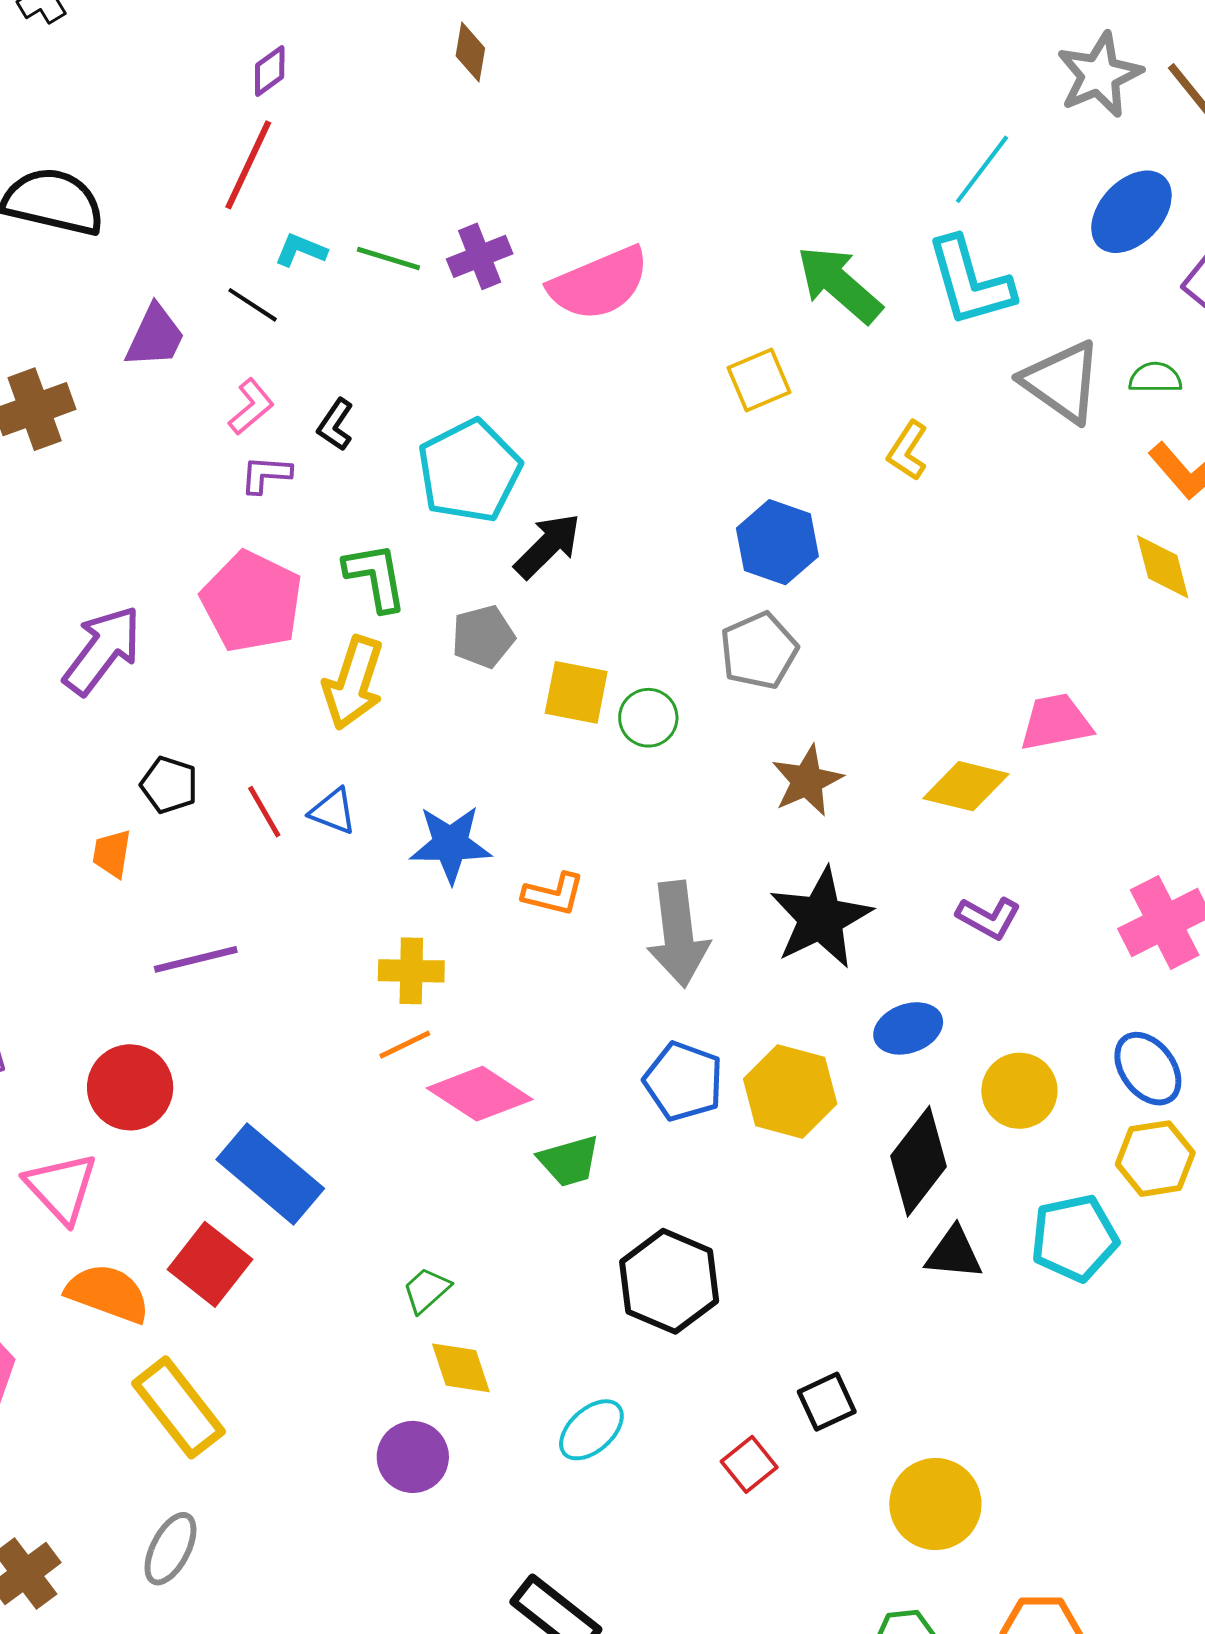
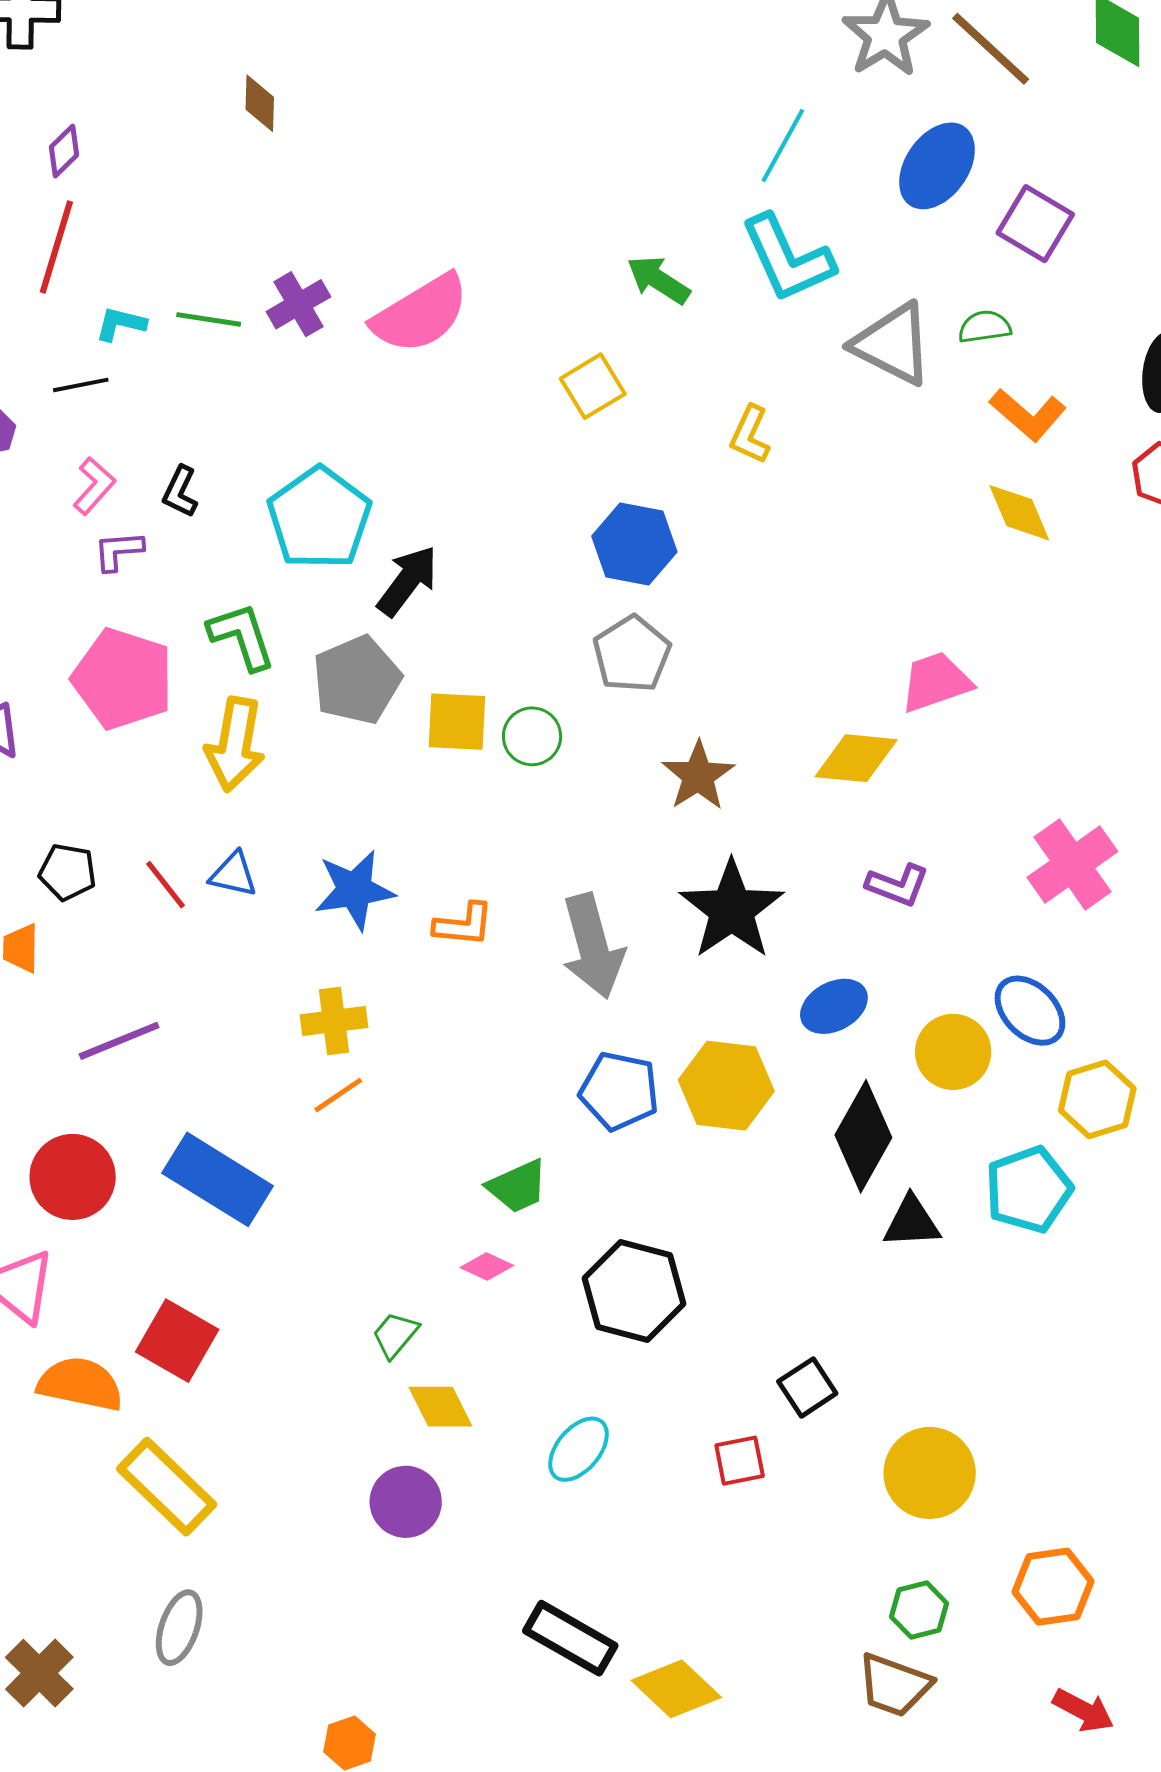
green arrow: (839, 284) -> (658, 280), size x0.7
black line: (253, 305) -> (81, 385), turned -36
gray pentagon: (483, 637) -> (357, 680), size x1.4
blue ellipse: (1148, 1069) -> (1030, 1011), moved
pink diamond: (480, 1094) -> (487, 1267), moved, size x0.5
blue rectangle: (270, 1174) -> (218, 1179), moved
red square: (749, 1464) -> (740, 1461), turned 36

